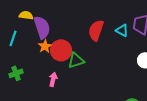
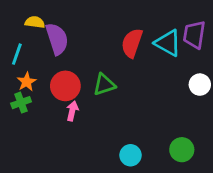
cyan triangle: (122, 30) -> (168, 43), size x1.5
orange star: (45, 46) -> (27, 82), moved
red circle: (61, 50) -> (65, 86), moved

